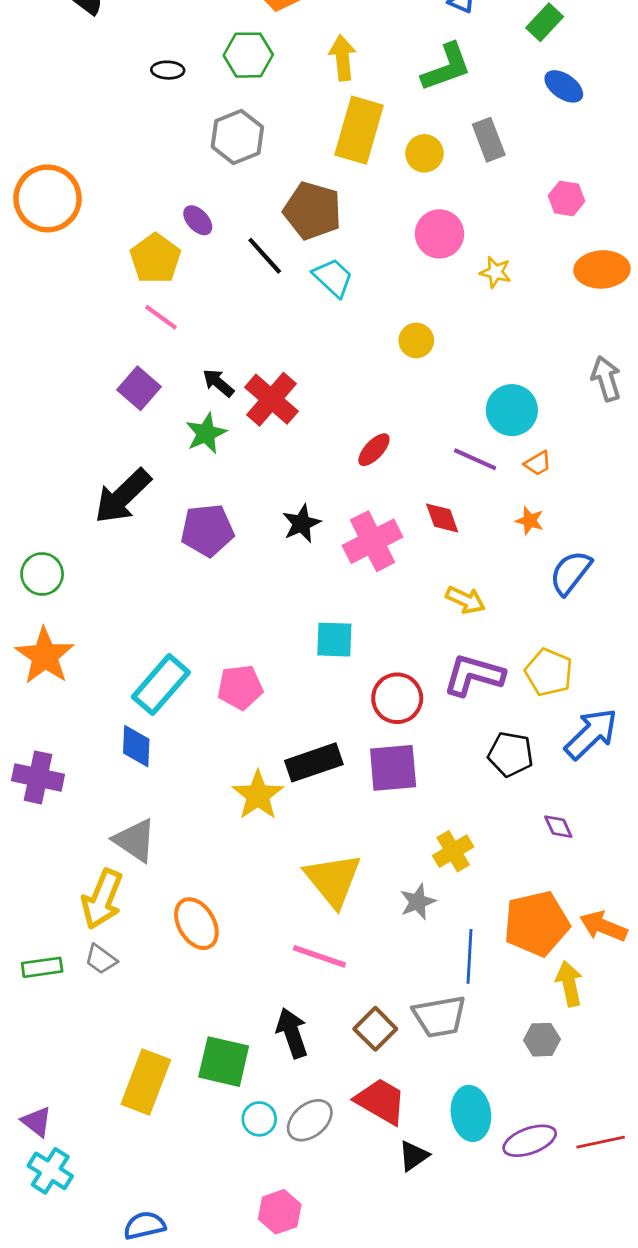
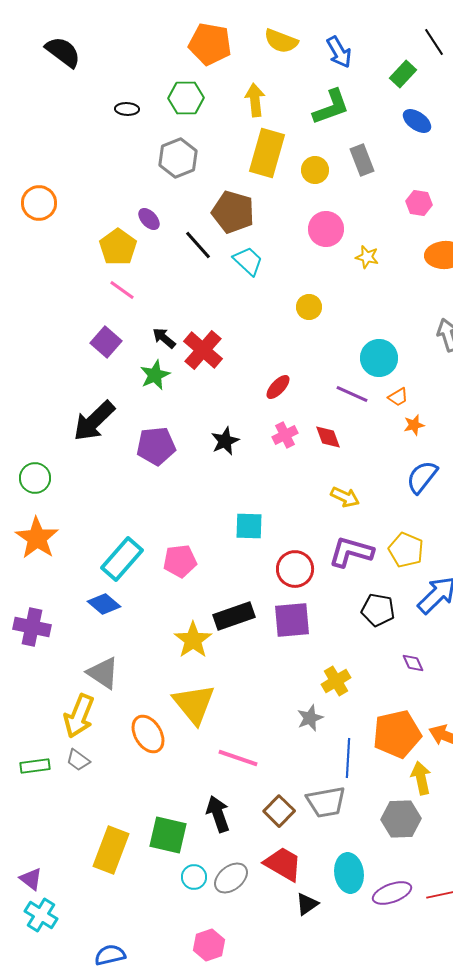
orange circle: (48, 198) -> (39, 203), size x0.7
orange star: (530, 521) -> (414, 425), moved, turned -30
pink cross: (373, 541) -> (285, 435), moved, size x0.6
blue diamond: (136, 746) -> (104, 604), turned -52
yellow triangle: (333, 880) -> (194, 704), moved
gray hexagon: (542, 1040) -> (401, 819), size x1.5

